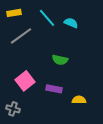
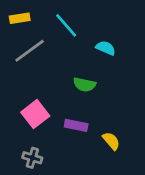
cyan semicircle: (71, 23) -> (106, 48), moved
yellow semicircle: (79, 100) -> (111, 141), turned 48
gray cross: (13, 109) -> (32, 158), moved

